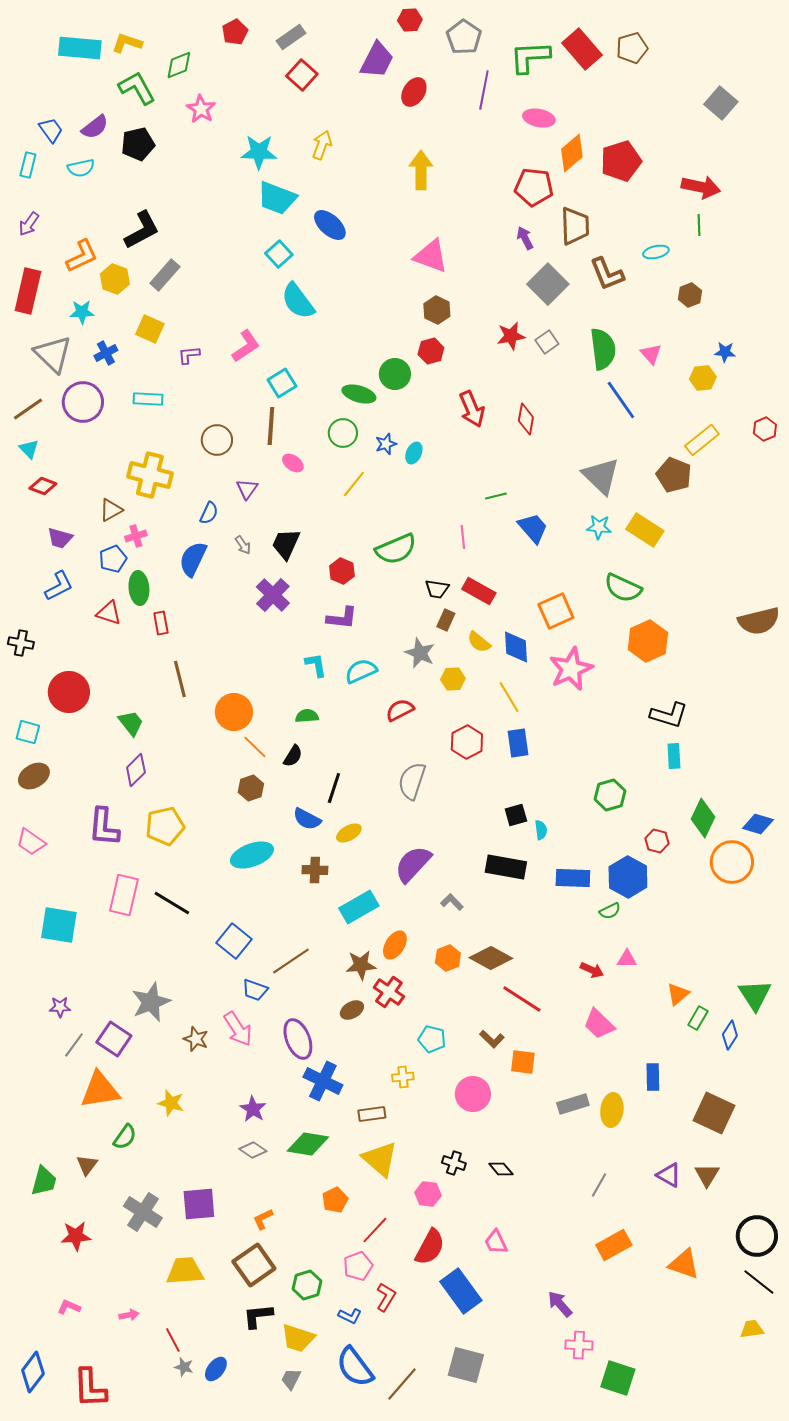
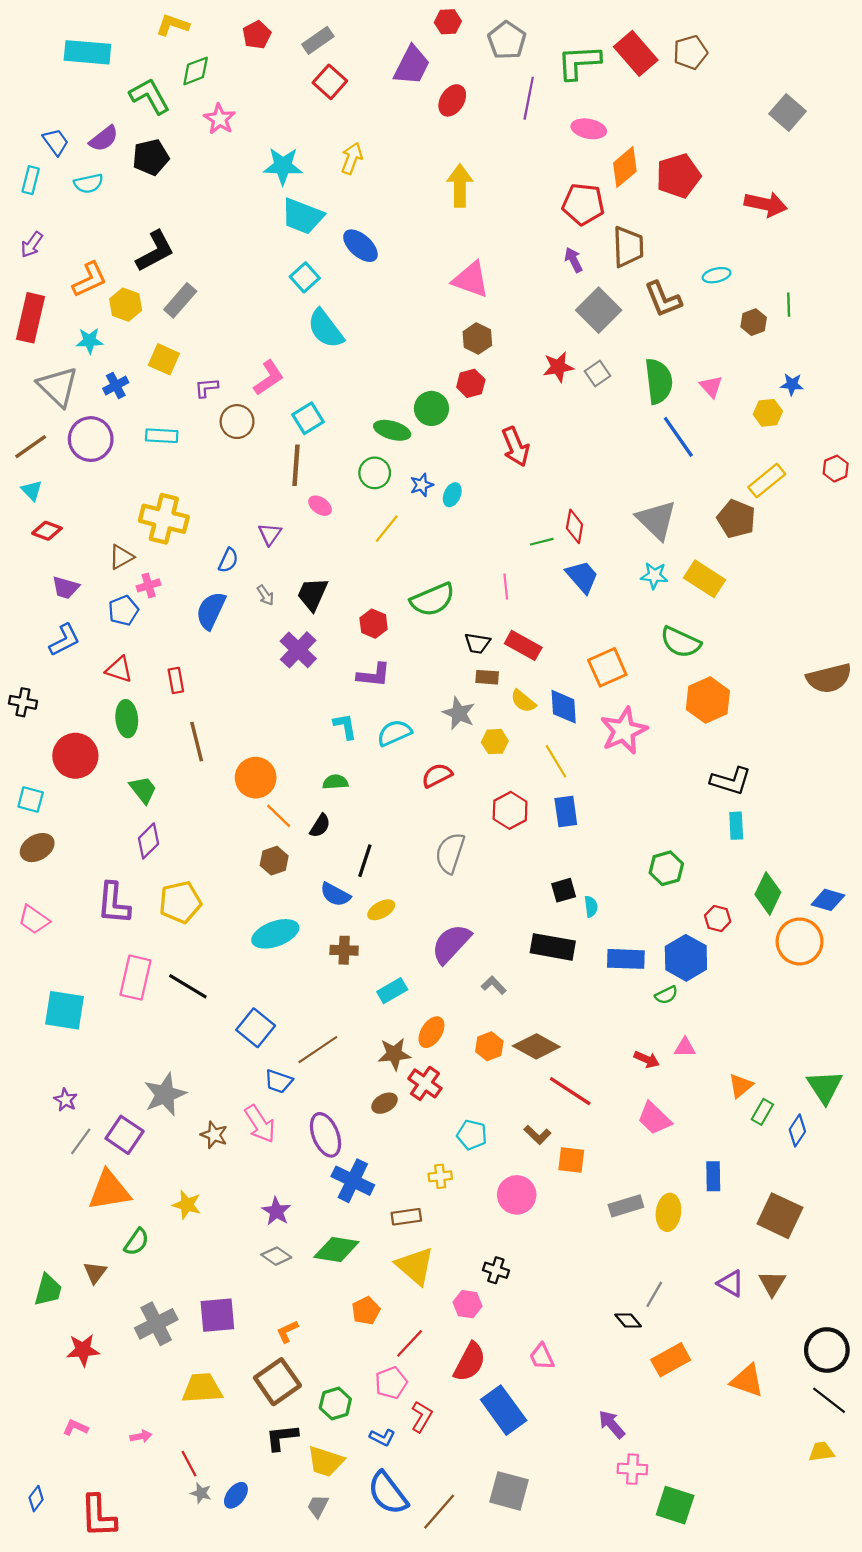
yellow L-shape: (127, 43) -> (173, 25), moved
green line: (699, 225) -> (789, 305), moved
red diamond: (526, 419) -> (575, 526), moved
brown circle: (217, 440) -> (237, 422), moved
green ellipse: (139, 588) -> (127, 719), moved
brown rectangle: (446, 620) -> (487, 677), turned 70
cyan rectangle: (359, 907) -> (392, 991), size x0.7
purple star: (60, 1007) -> (66, 1100), turned 30
black diamond: (501, 1169) -> (628, 1321), moved
gray cross: (143, 1212) -> (156, 1324), turned 30
blue diamond: (33, 1372) -> (36, 1499), size x0.6

